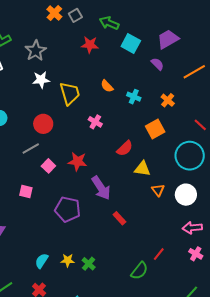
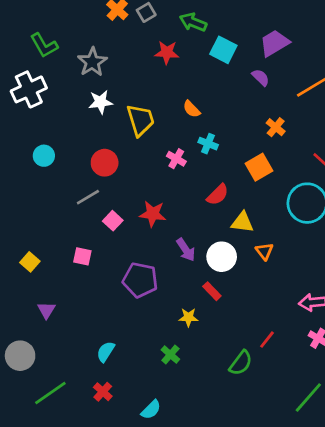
cyan cross: (134, 97) -> (208, 144), moved
purple arrow: (101, 188) -> (186, 250), size x0.7
white circle: (186, 195) -> (222, 257), moved
yellow star: (68, 260) -> (188, 317), moved

